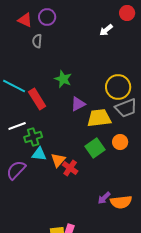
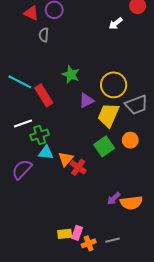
yellow circle: (118, 87) -> (114, 85), moved
yellow trapezoid: (99, 118) -> (108, 115), turned -60

